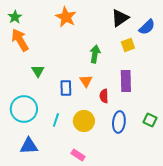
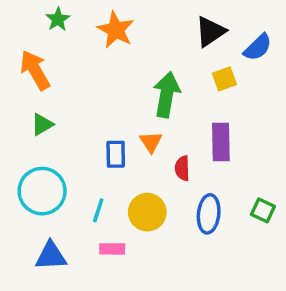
green star: (15, 17) -> (58, 19), moved
green arrow: (95, 54) -> (167, 95), size x1.4
green triangle: (38, 71) -> (42, 124), moved, turned 32
pink rectangle: (78, 155) -> (112, 249), moved, turned -32

